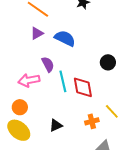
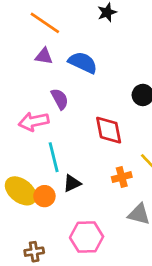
purple triangle: (37, 33) -> (44, 56), turned 40
cyan line: (63, 81) -> (54, 157), moved
orange circle: (20, 107) -> (44, 196), moved

